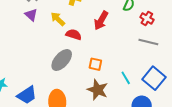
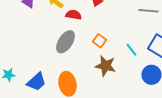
orange square: (95, 64) -> (99, 41), turned 32

